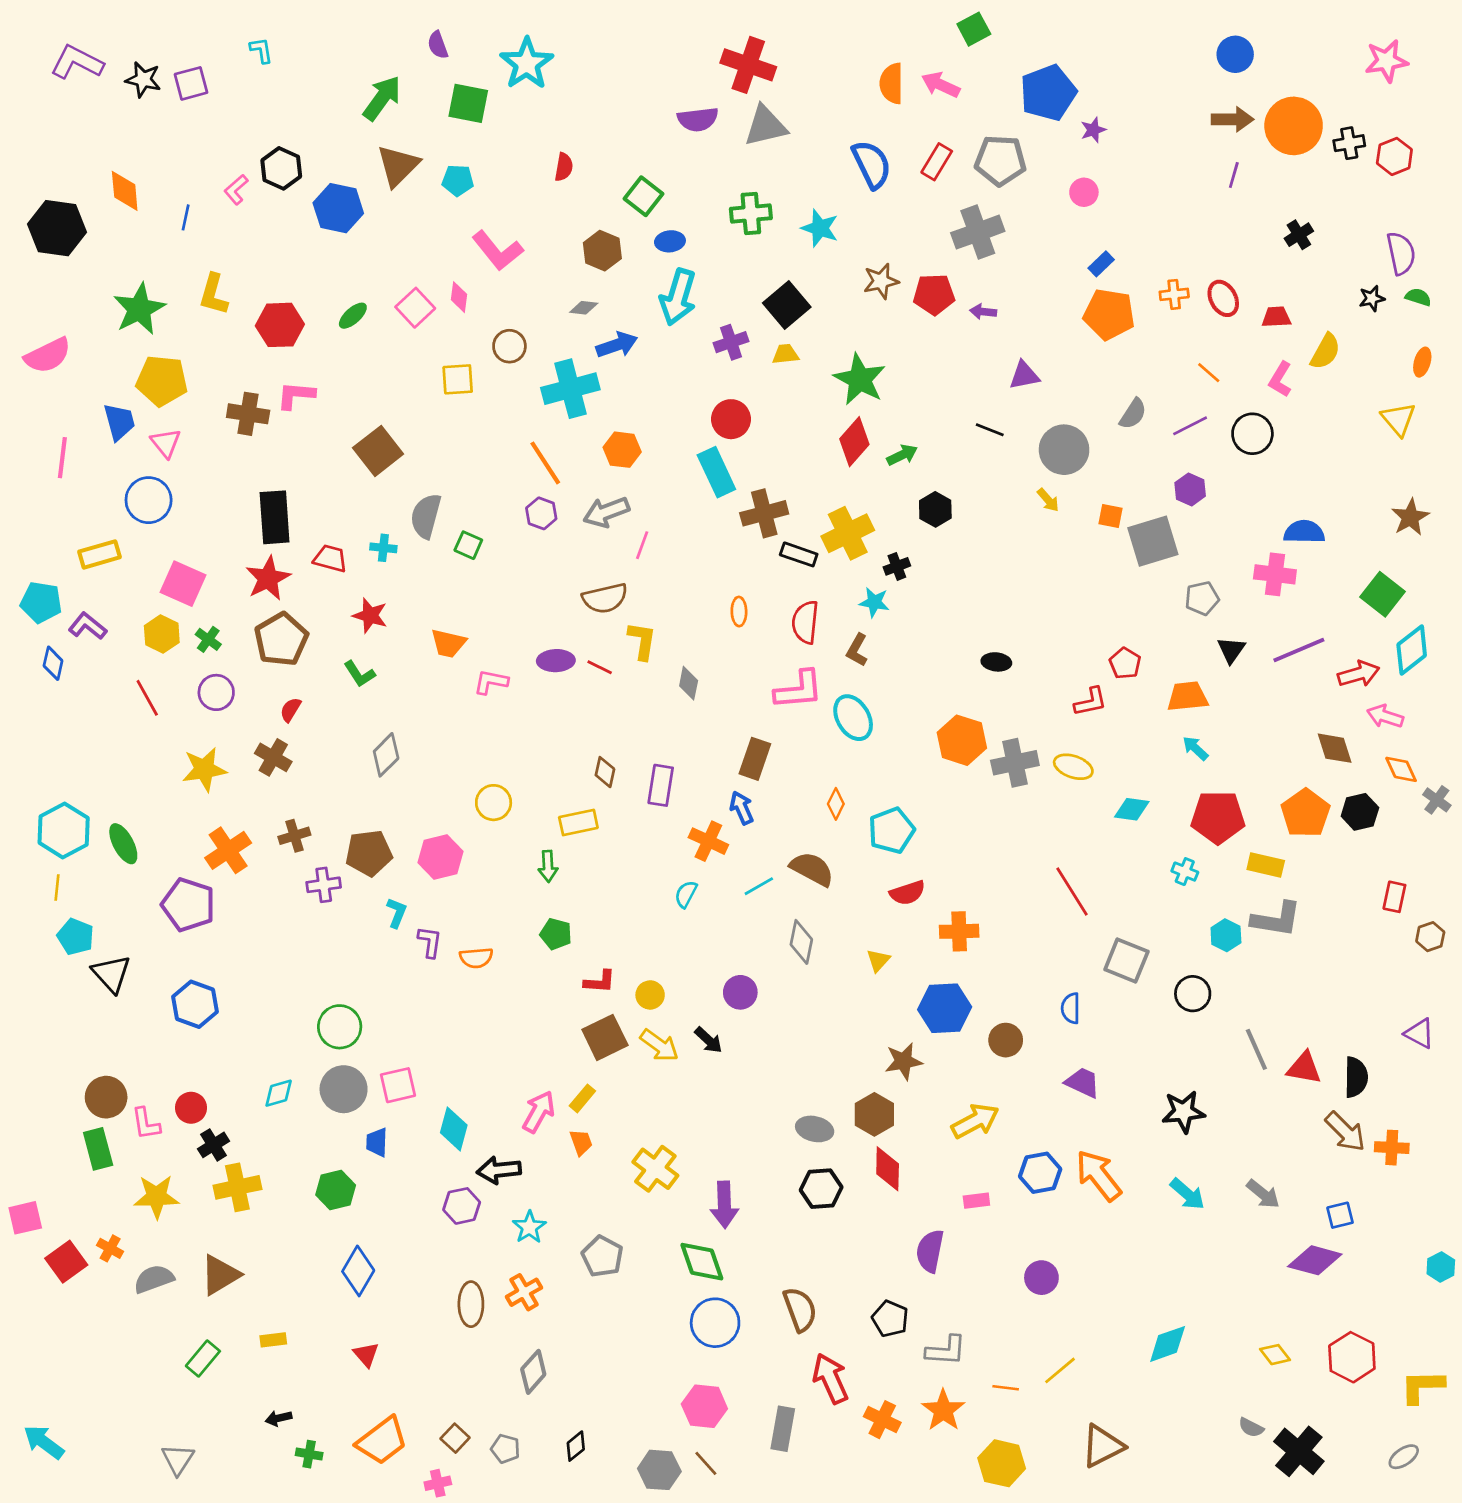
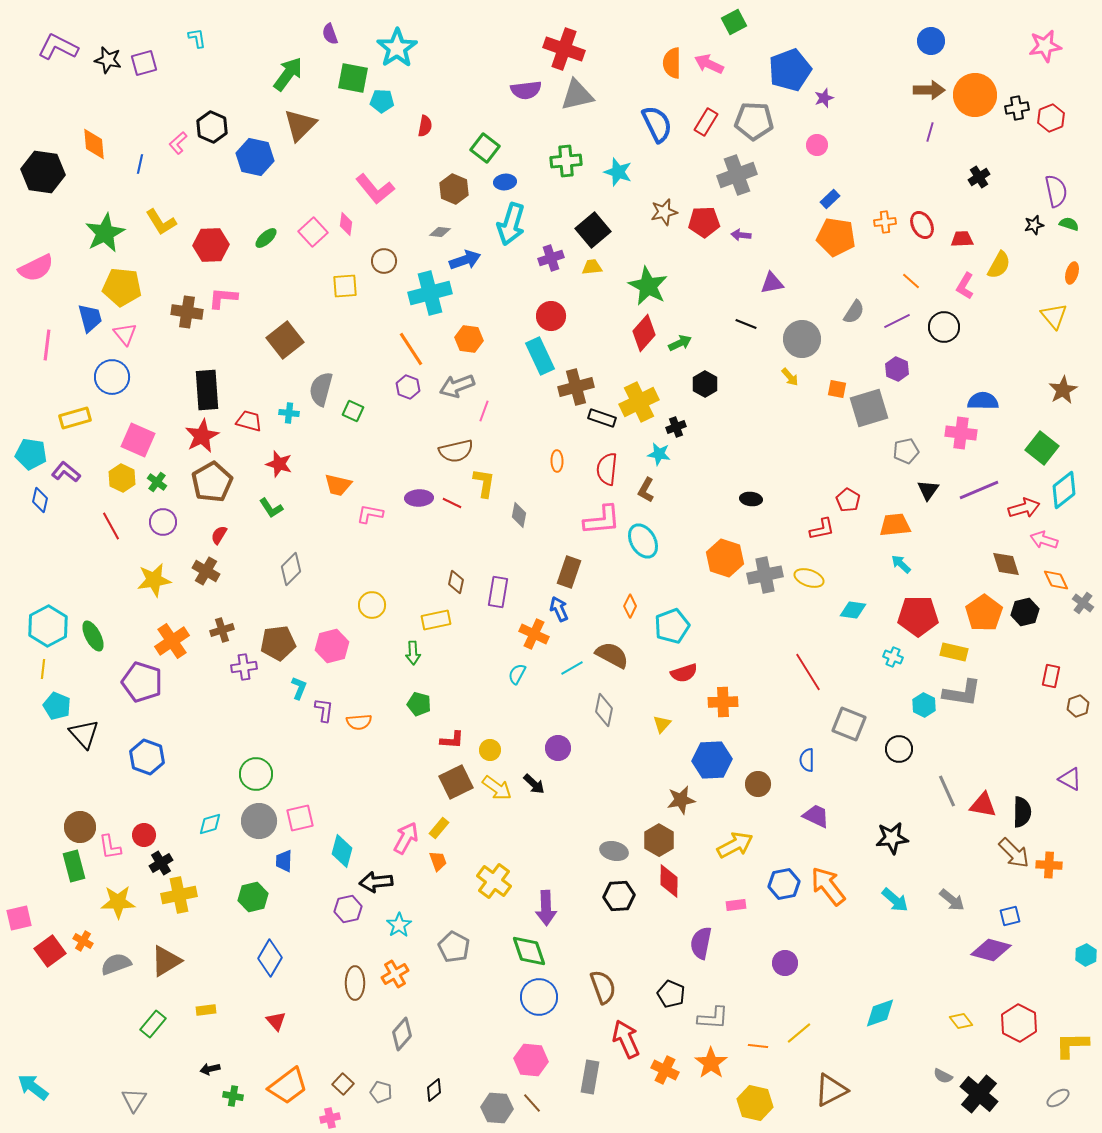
cyan pentagon: (458, 180) -> (382, 101), moved
yellow L-shape: (214, 294) -> (161, 222), turned -48

